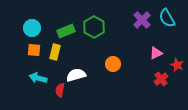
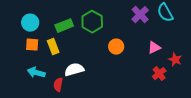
yellow rectangle: (55, 52) -> (53, 47), turned -35
orange circle: (113, 64) -> (116, 47), moved

